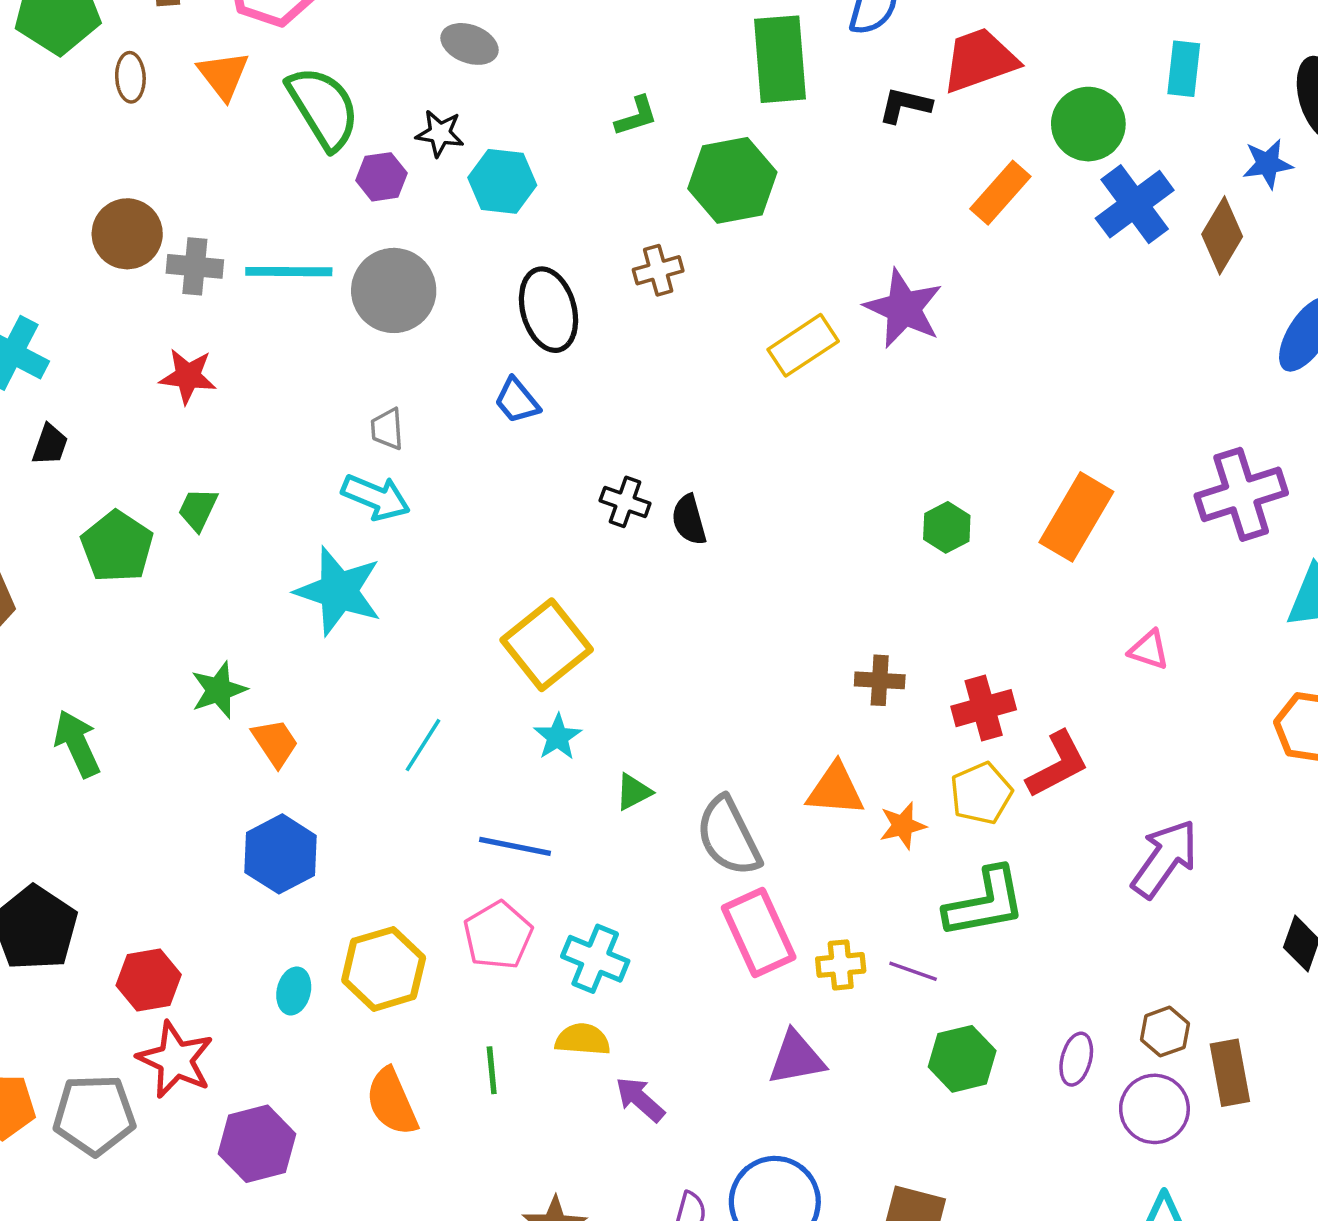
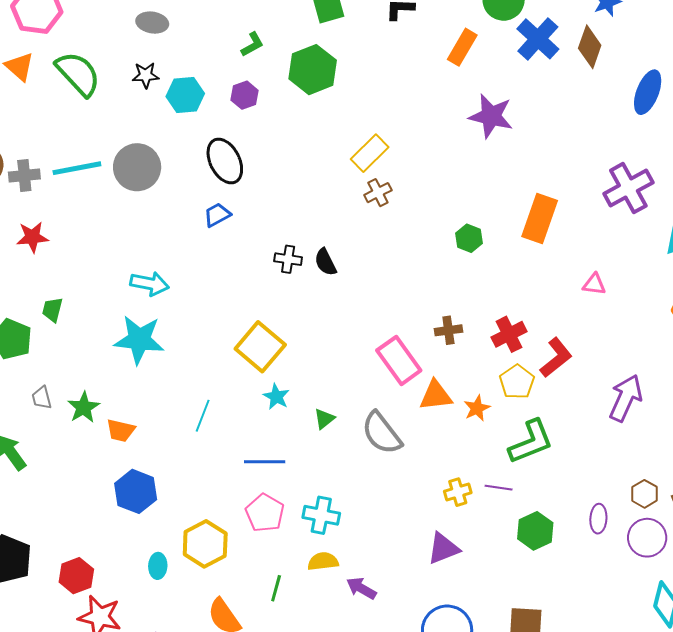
purple hexagon: (381, 177) -> (245, 95), moved
brown cross: (658, 270) -> (378, 193), moved
purple star: (904, 308) -> (491, 116), moved
blue trapezoid: (517, 401) -> (217, 215), turned 112
gray trapezoid: (387, 429) -> (42, 398), moved
orange trapezoid: (275, 743) -> (121, 430), turned 148
pink rectangle: (759, 933) -> (399, 360), moved
green line: (492, 1070) -> (276, 588), turned 32

